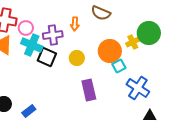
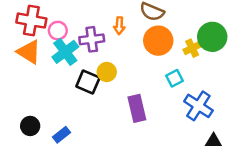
cyan cross: (32, 45) -> (65, 52), turned 30
orange circle: (110, 51) -> (158, 41), moved
black square: (47, 57) -> (88, 82), moved
yellow circle: (77, 58) -> (107, 72), moved

